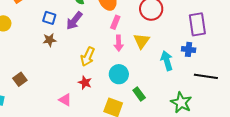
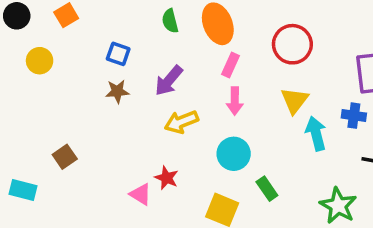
purple arrow: (74, 21) -> (169, 81), moved
yellow triangle: (142, 41) -> (295, 101), moved
yellow arrow: (88, 57) -> (181, 122), turned 42
red star: (85, 83) -> (167, 178), moved

